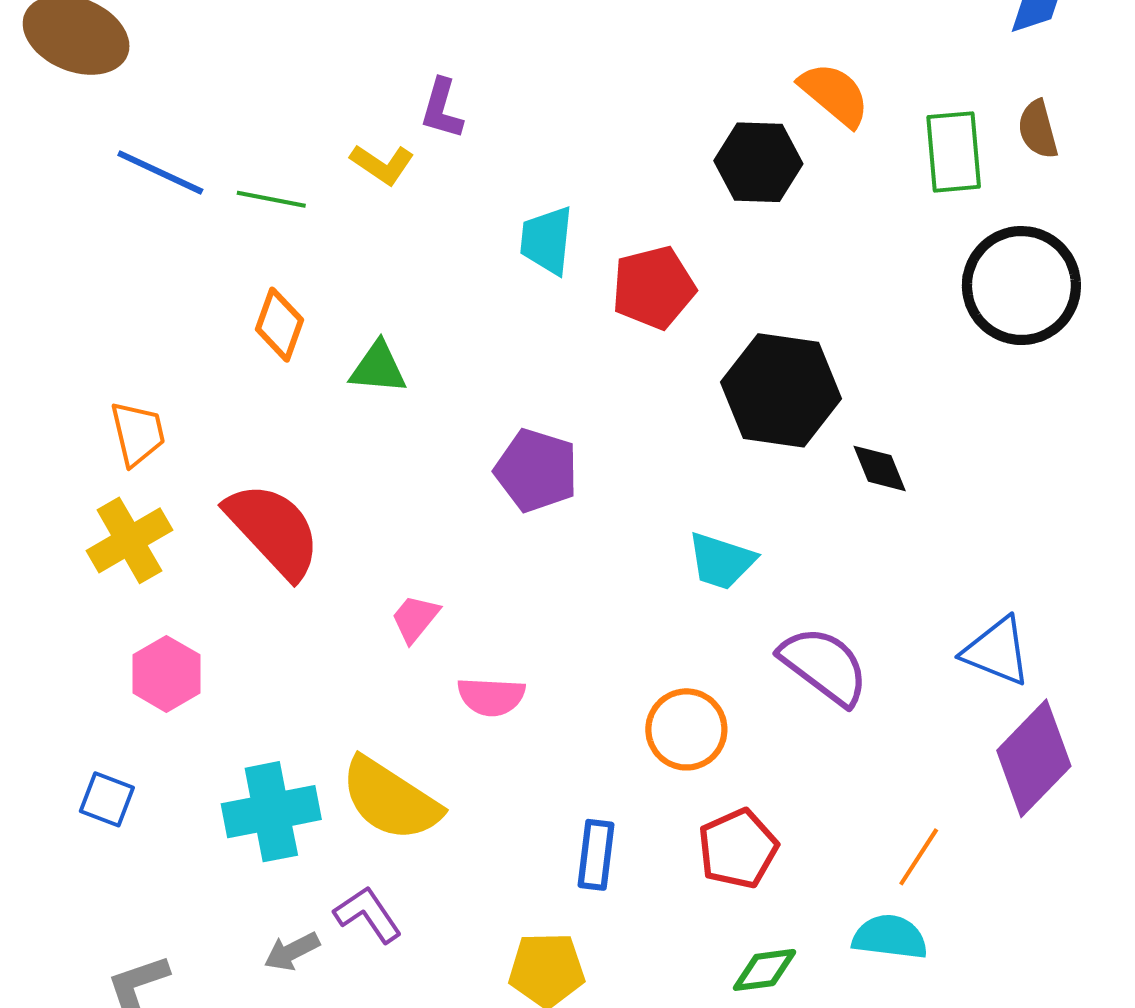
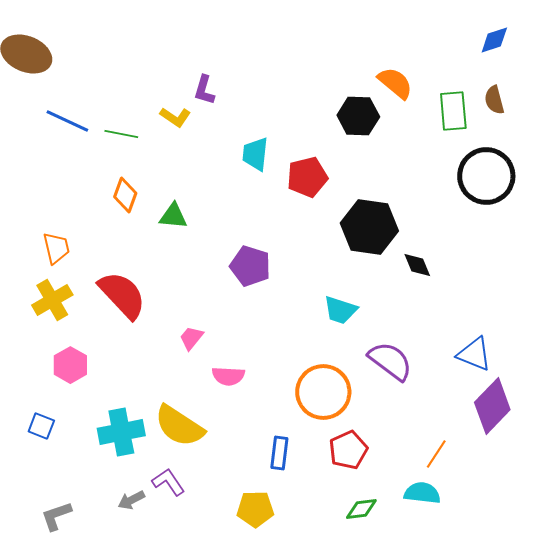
orange circle: (686, 729) -> (323, 392), size x1.4

